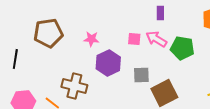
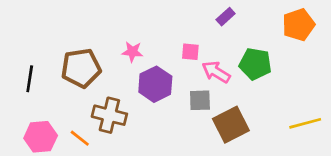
purple rectangle: (160, 13) -> (226, 17), turned 48
brown pentagon: (48, 33) -> (81, 68), moved
pink arrow: (156, 39) -> (216, 72), moved

